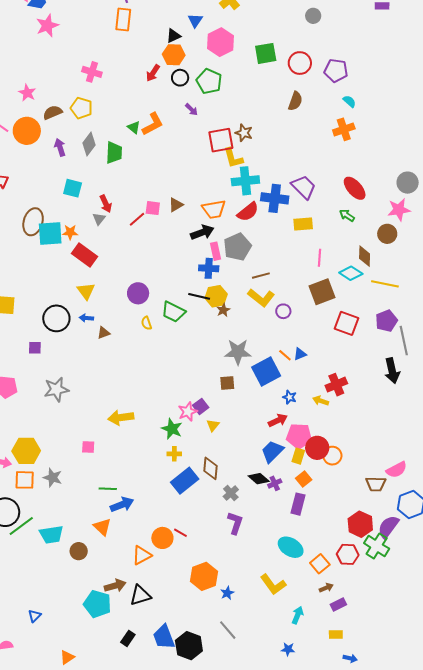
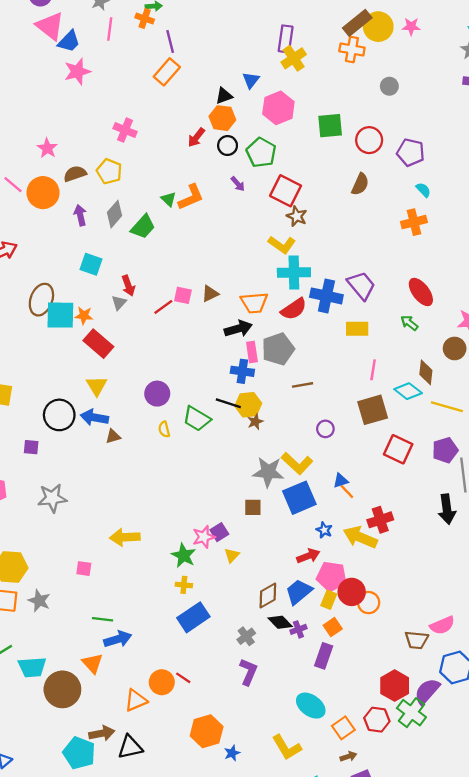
orange rectangle: (123, 19) -> (167, 72), turned 30
red square: (221, 140) -> (286, 191), moved, turned 32
green trapezoid: (114, 153) -> (143, 227), turned 35
yellow L-shape: (233, 158) -> (282, 245), turned -45
yellow L-shape: (261, 298) -> (297, 463), moved
blue arrow: (86, 318) -> (94, 417), size x1.6
orange line: (285, 355) -> (347, 492), moved
yellow arrow: (321, 401) -> (360, 537), size x1.8
brown diamond: (210, 468) -> (268, 595), moved, turned 50
brown circle: (79, 551) -> (62, 689), size x1.8

